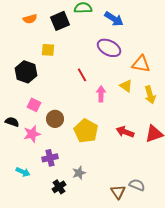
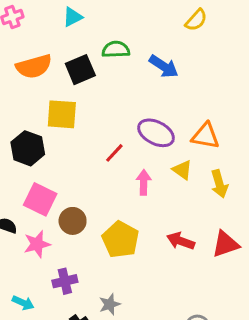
orange semicircle: (30, 19) -> (34, 66), size x1.6
purple ellipse: (109, 48) -> (156, 133), moved
yellow square: (48, 50) -> (62, 114), size x1.5
red line: (82, 75) -> (114, 153), turned 72
pink square: (34, 105) -> (40, 199), size x1.5

